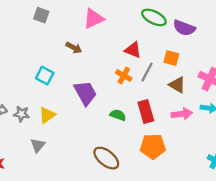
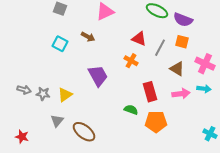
orange square: (171, 58) -> (182, 42), moved
gray line: (147, 72) -> (160, 48), moved
cyan square: (45, 76) -> (60, 44), moved
green semicircle: (118, 115) -> (131, 110), moved
brown ellipse: (106, 158) -> (84, 132), moved

